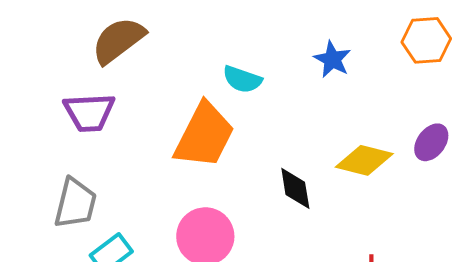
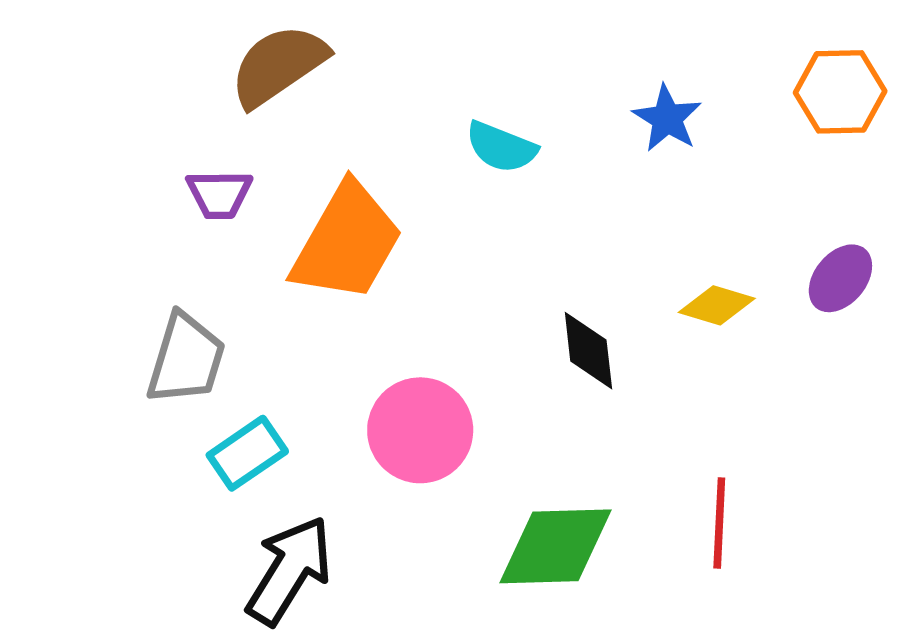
purple trapezoid: (89, 112) -> (219, 194), size x0.7
orange trapezoid: (204, 135) -> (347, 242), moved
yellow diamond: (364, 160) -> (717, 305), size x0.7

